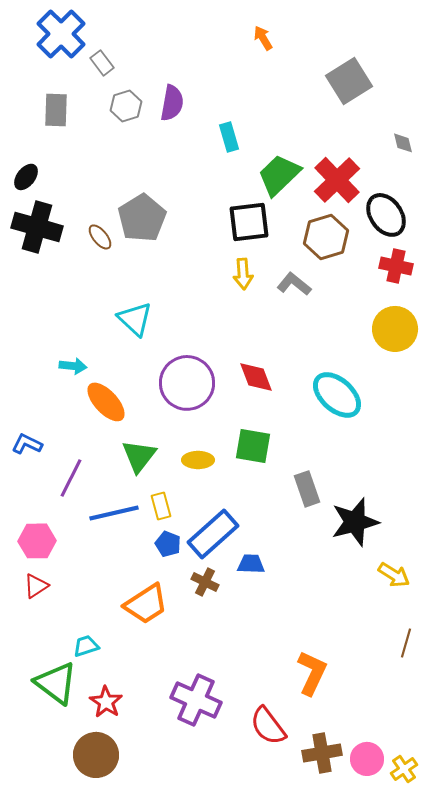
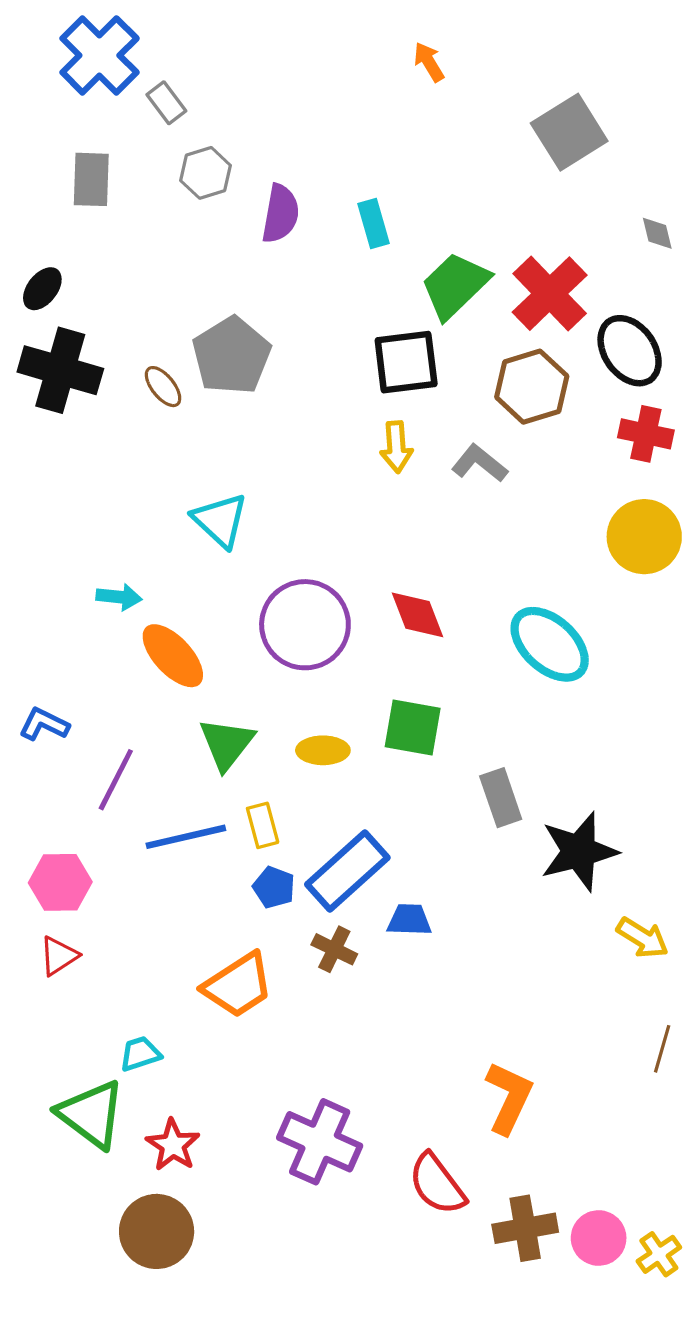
purple semicircle: (172, 103) -> (280, 214), moved

